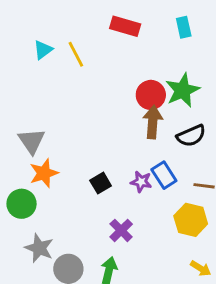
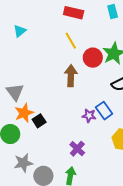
yellow line: (76, 54) -> (71, 41), moved
brown arrow: (153, 122) -> (71, 76), moved
black square: (101, 183) -> (39, 121), moved
gray star: (39, 248) -> (23, 163), turned -30

